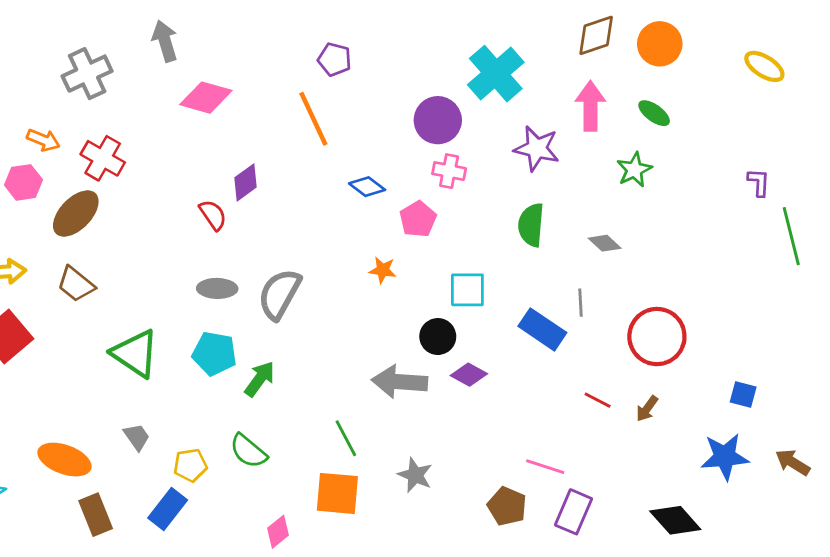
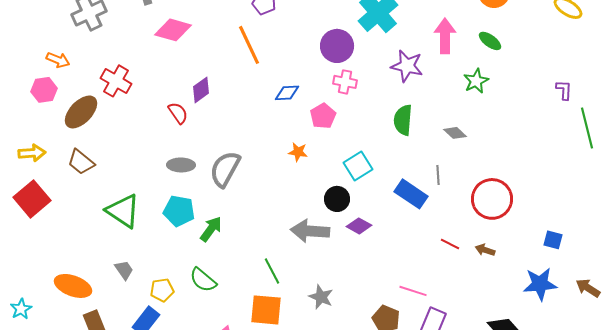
red cross: (103, 158) -> (116, 81), moved
blue diamond: (367, 187) -> (287, 93), turned -40
cyan square: (467, 290) -> (358, 166), turned -32
brown arrow: (647, 409) -> (485, 250), turned 72

